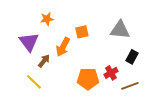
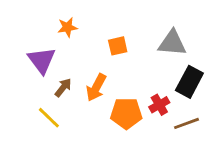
orange arrow: (63, 47) -> (96, 88), moved
black rectangle: (132, 57) -> (189, 82), size x1.5

